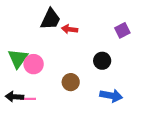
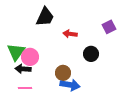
red arrow: (70, 29) -> (70, 34), moved
blue arrow: (111, 96) -> (70, 85), moved
black arrow: (14, 97) -> (23, 69), moved

